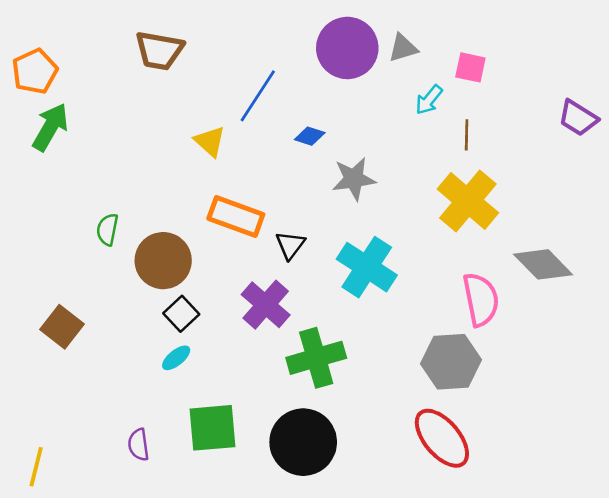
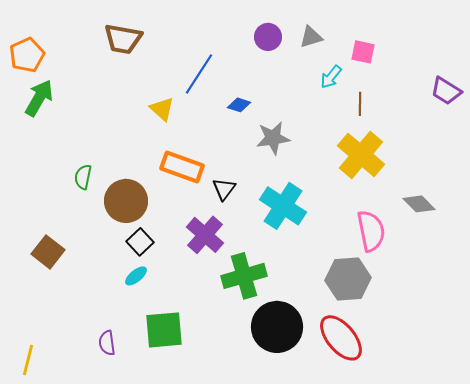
purple circle: (347, 48) -> (268, 37), size x0.6
gray diamond: (543, 264) -> (419, 204), size x0.7
black circle: (303, 442) -> (277, 327), moved

